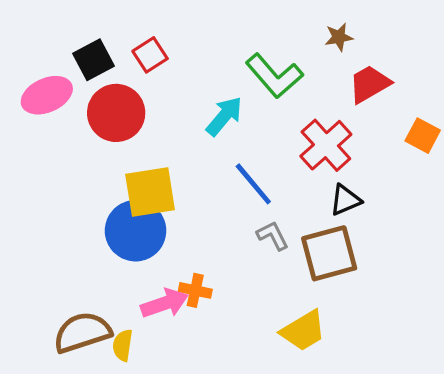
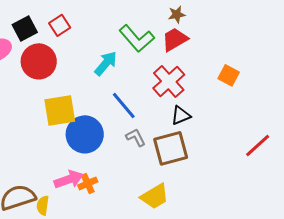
red trapezoid: (369, 84) -> (175, 39), moved
blue circle: (136, 231) -> (85, 134), moved
orange cross: (195, 290) -> (88, 183), moved, turned -36

